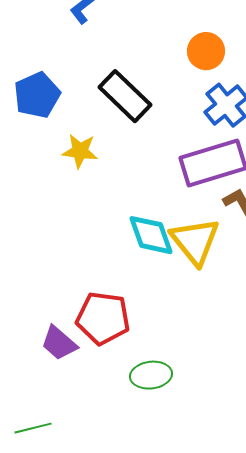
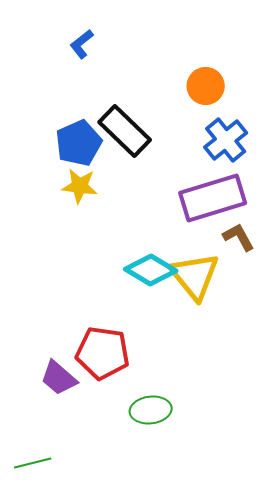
blue pentagon: (37, 95) -> (79, 143), moved
cyan diamond: (151, 235) -> (151, 270), turned -39

